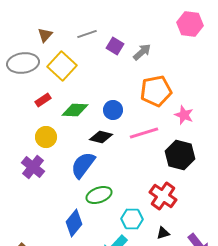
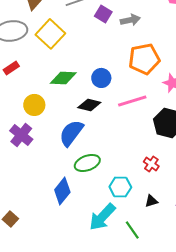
gray arrow: (142, 52) -> (130, 20), turned 30
red rectangle: (43, 100) -> (11, 68), moved
red cross: (163, 196) -> (151, 164), size x0.6

